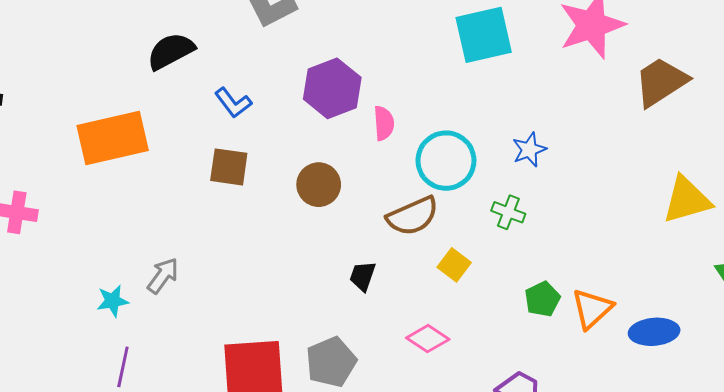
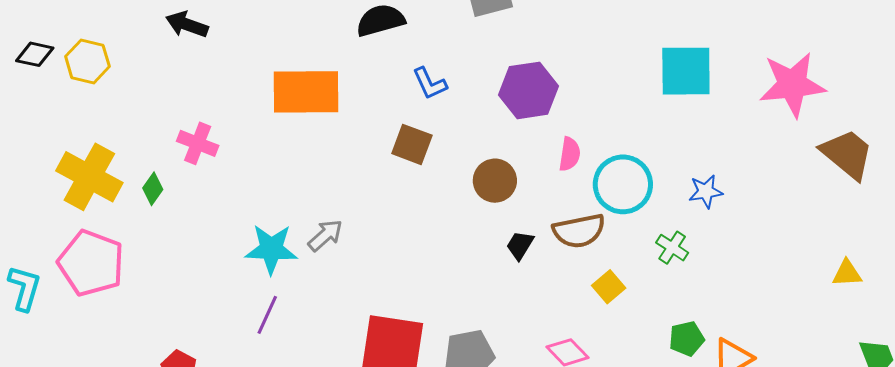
brown trapezoid: (661, 82) -> (847, 154), turned 60
pink semicircle: (384, 123) -> (570, 154), moved
yellow triangle: (687, 200) -> (847, 273), size x0.6
black trapezoid: (363, 276) -> (520, 245), moved
cyan star: (113, 301) -> (271, 249), size x1.6

